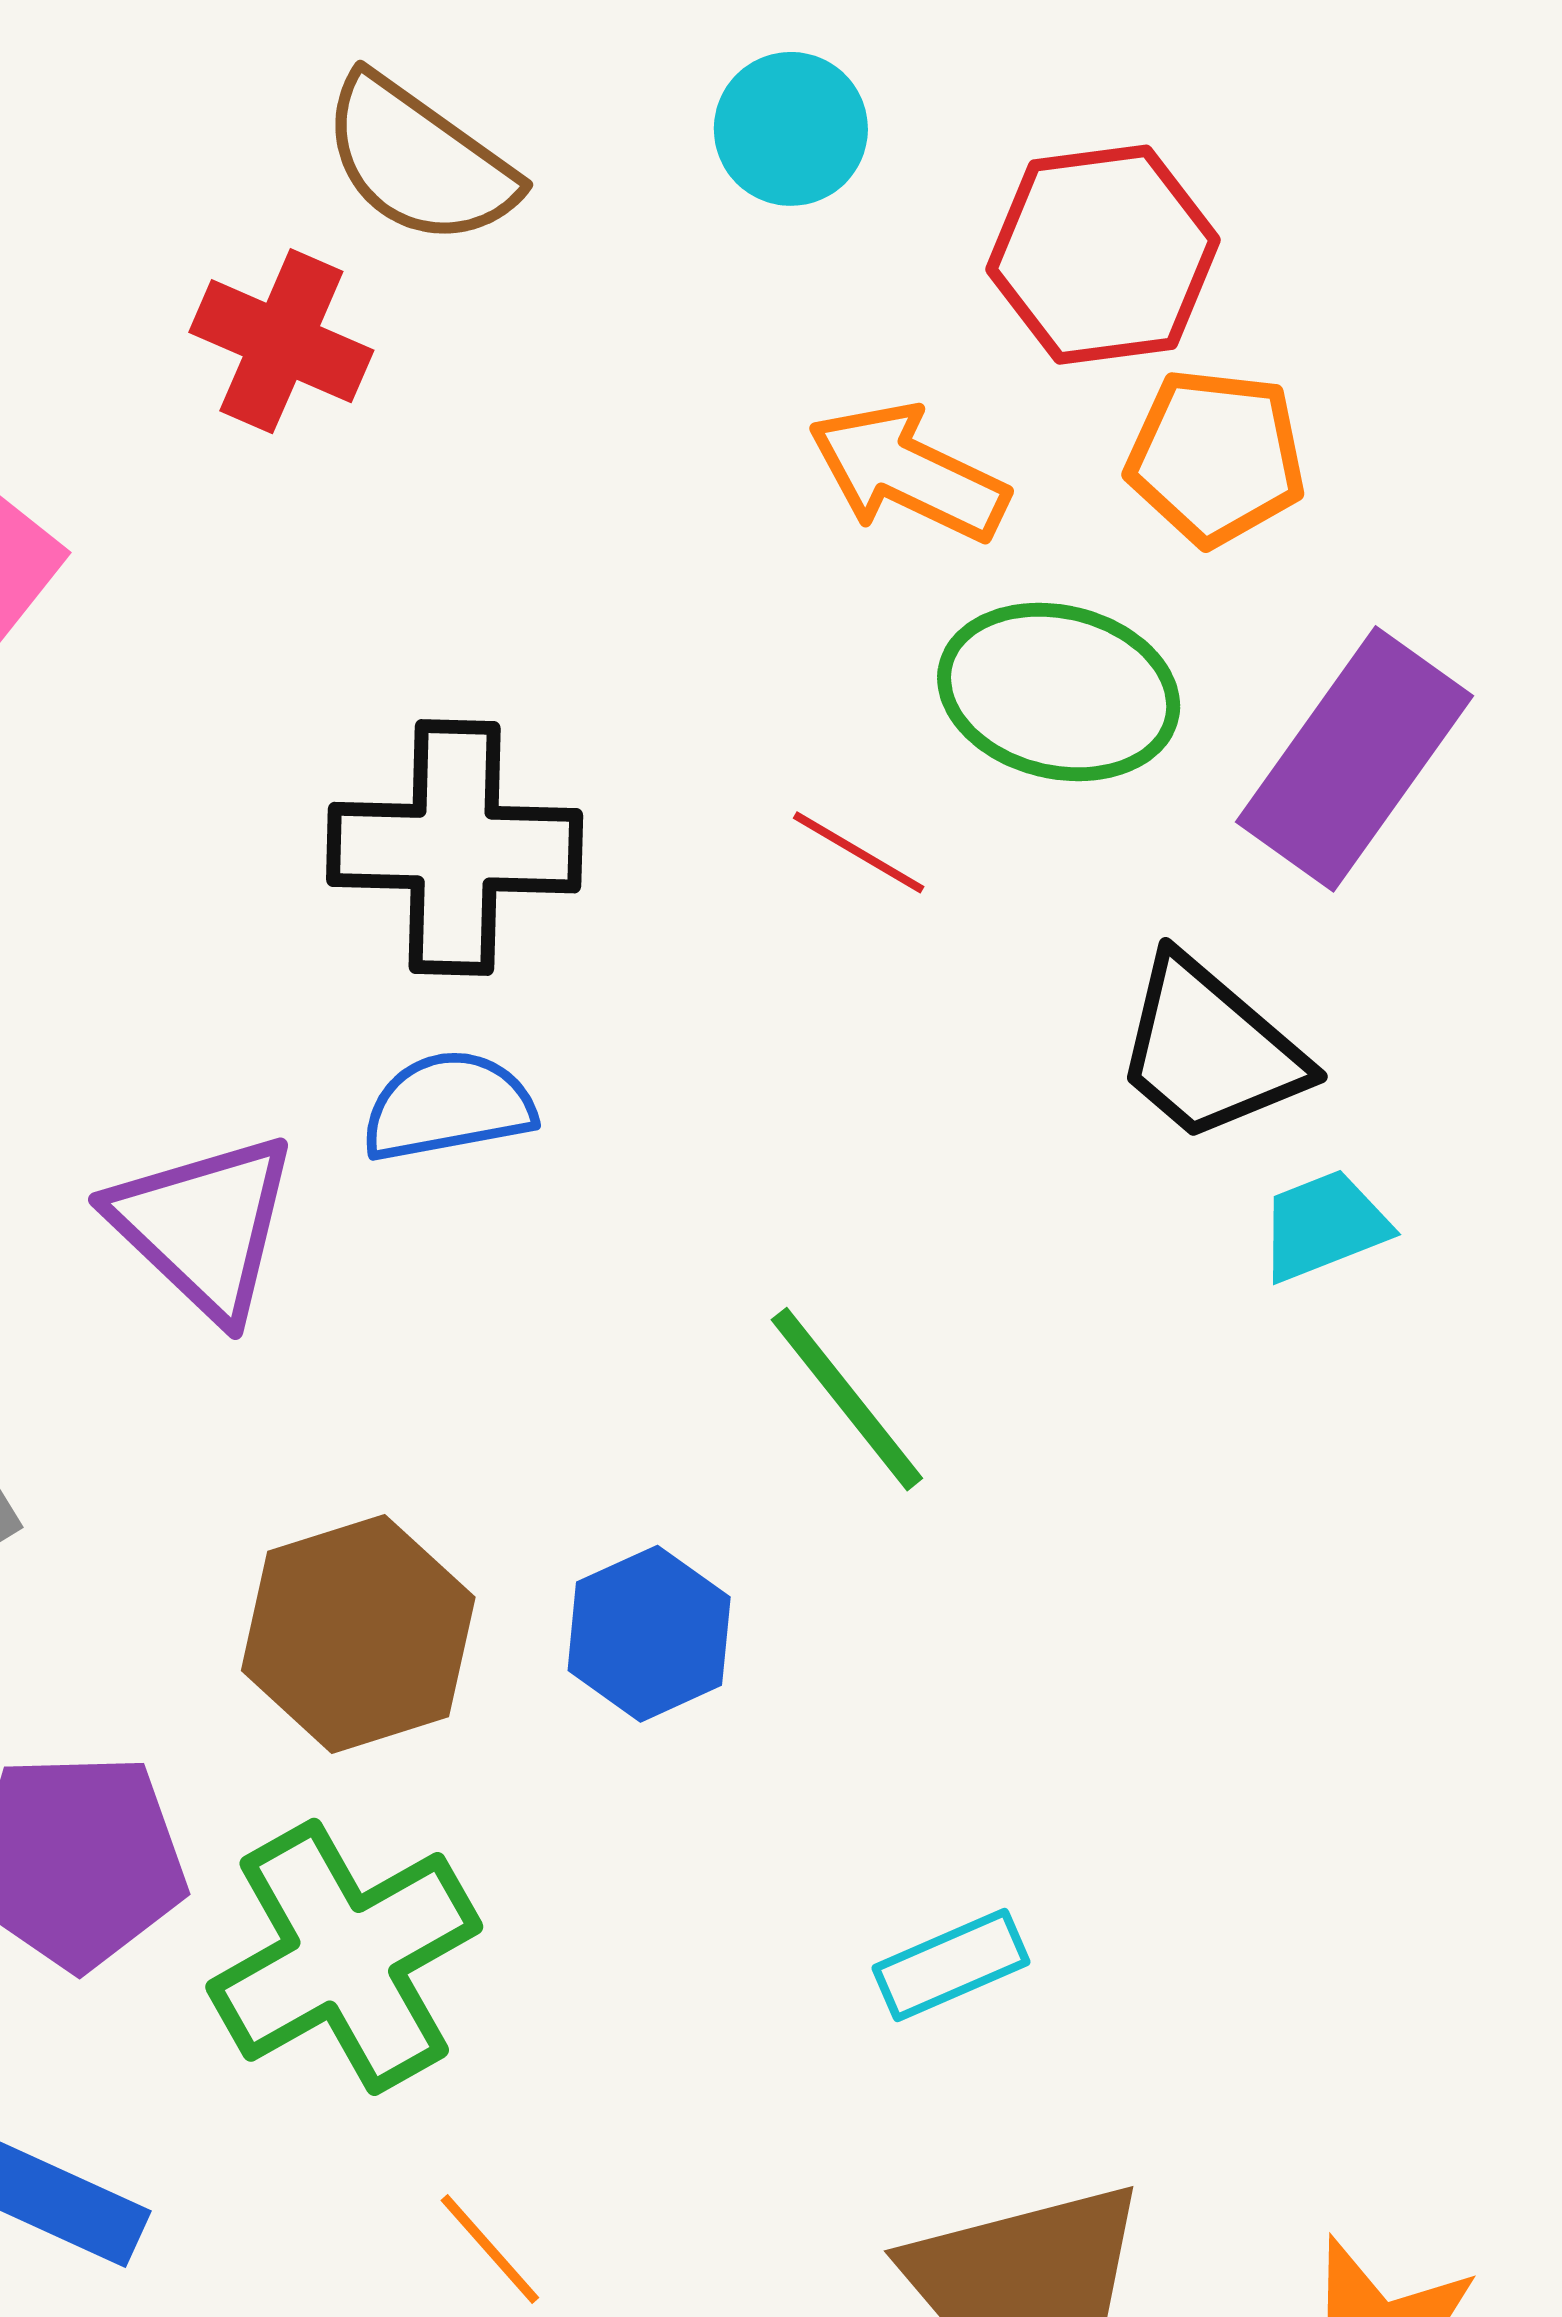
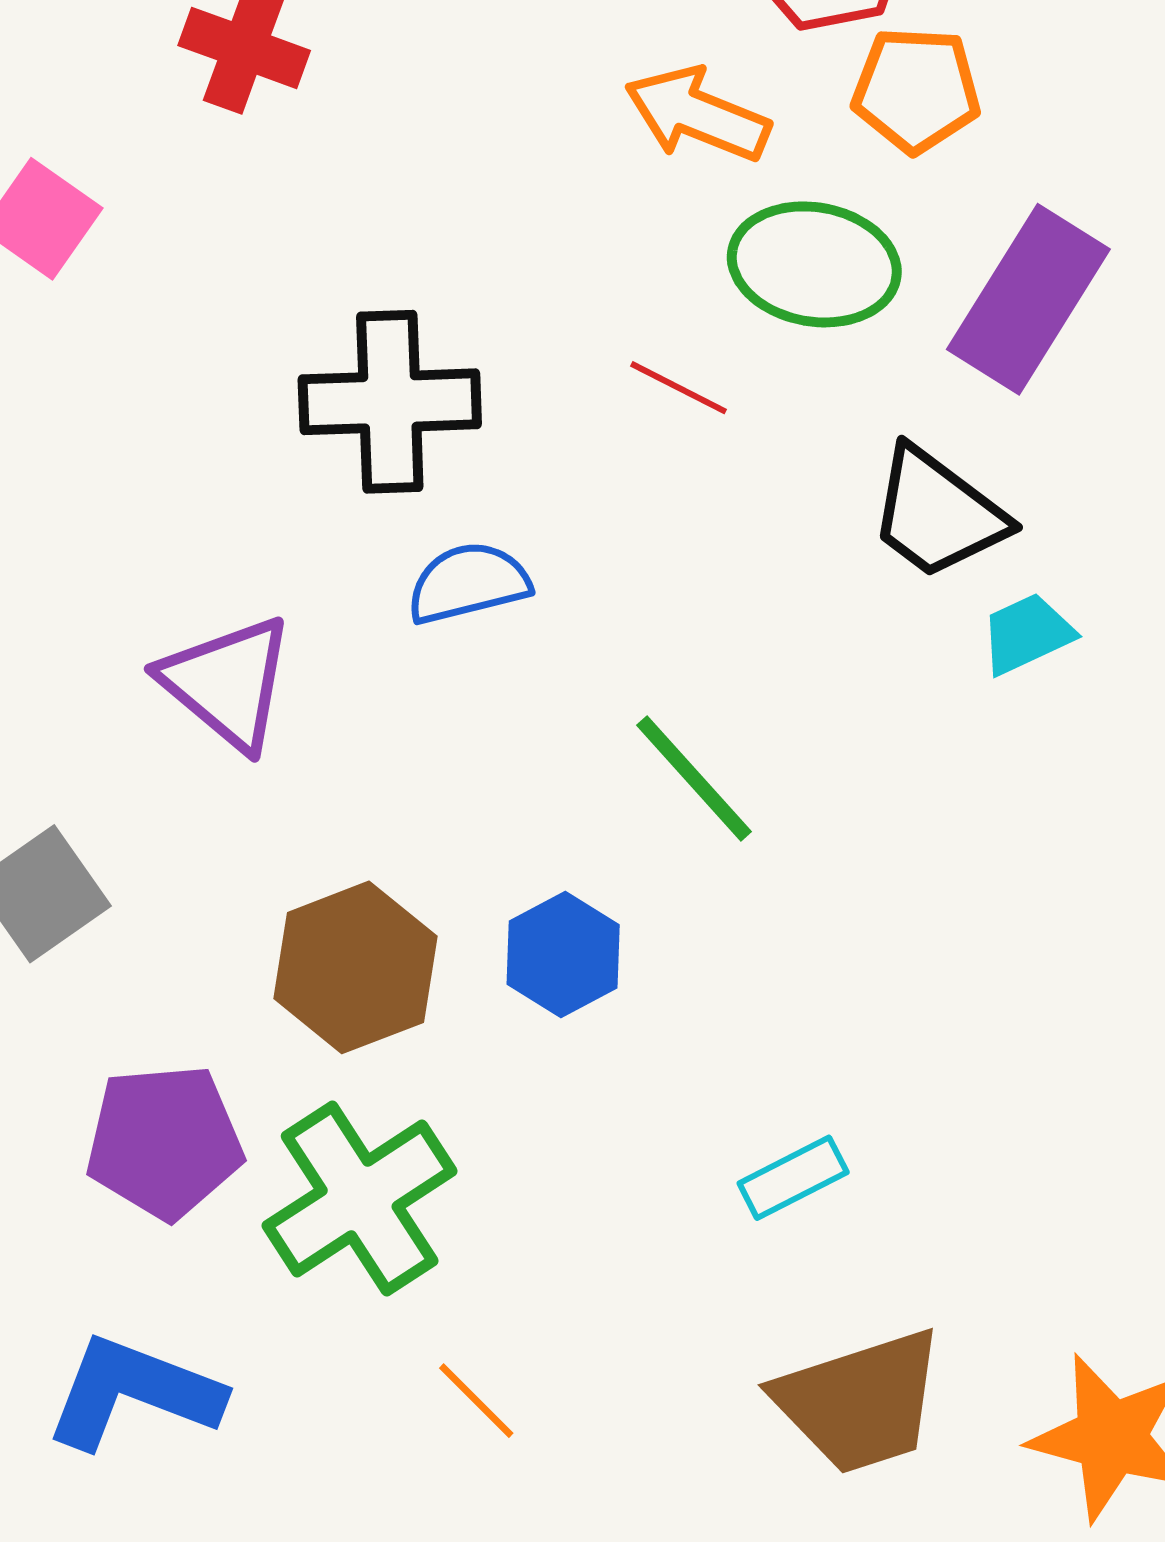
blue semicircle: (448, 1106) -> (468, 583), moved

